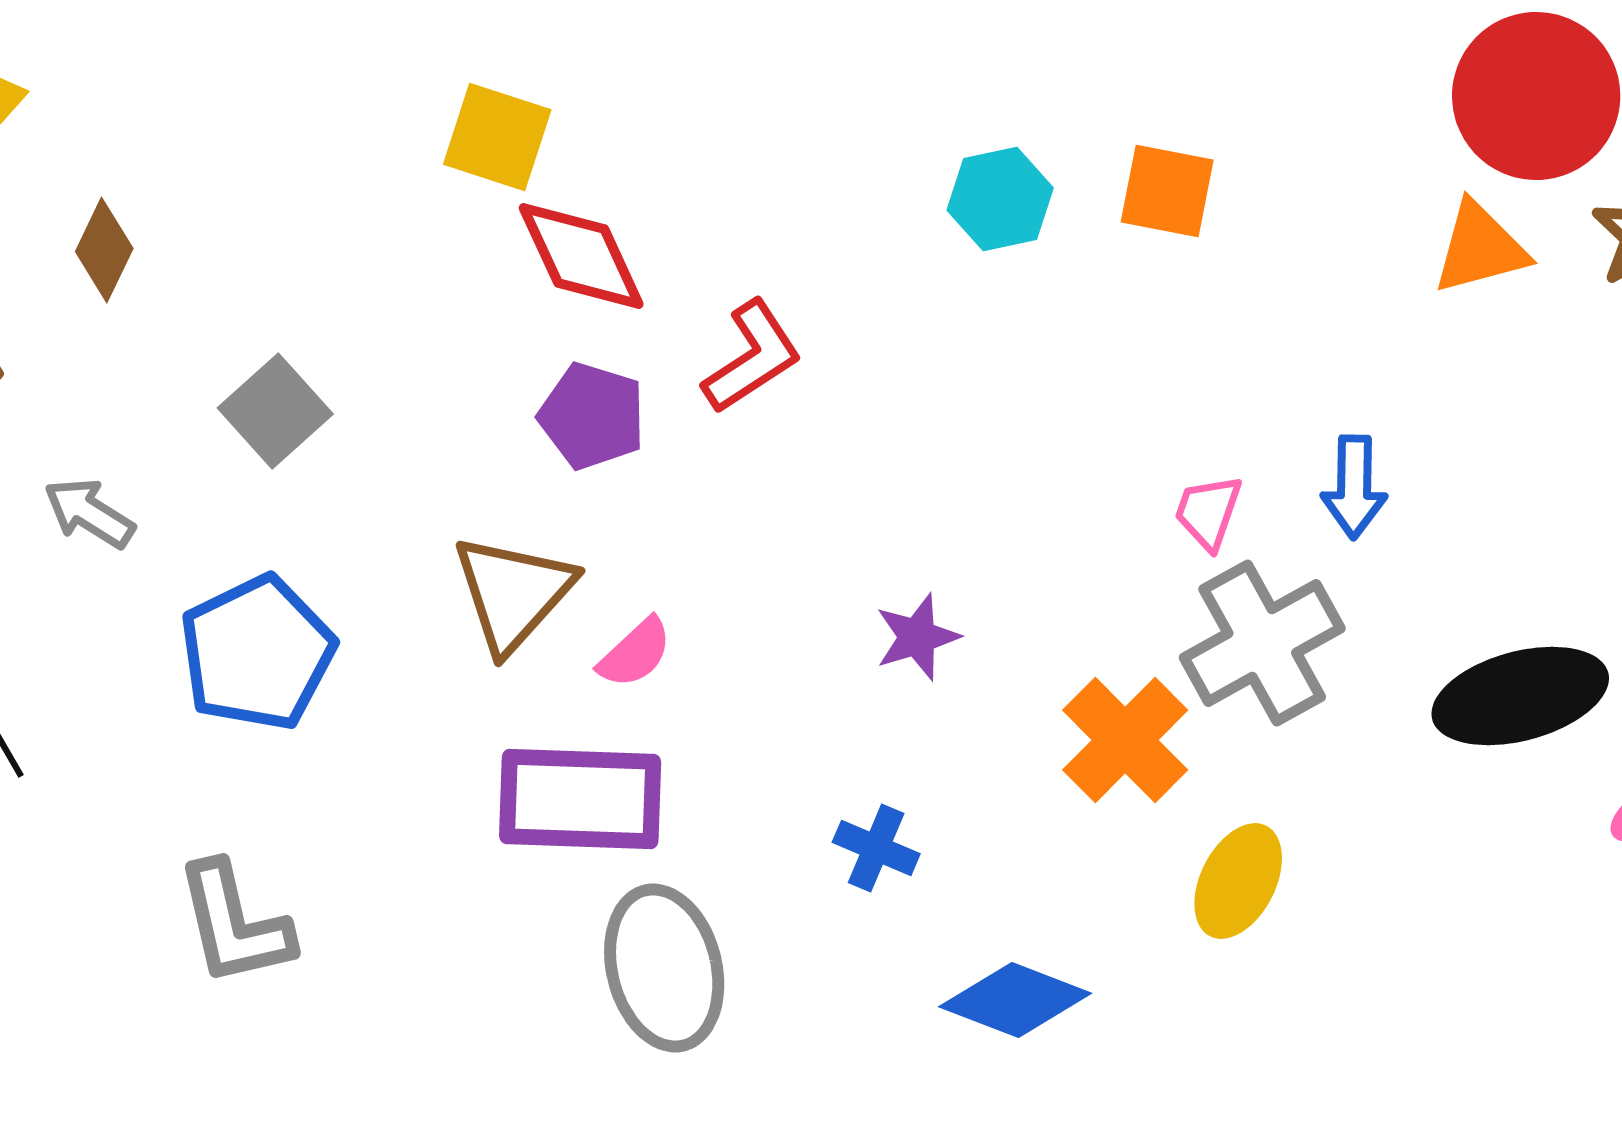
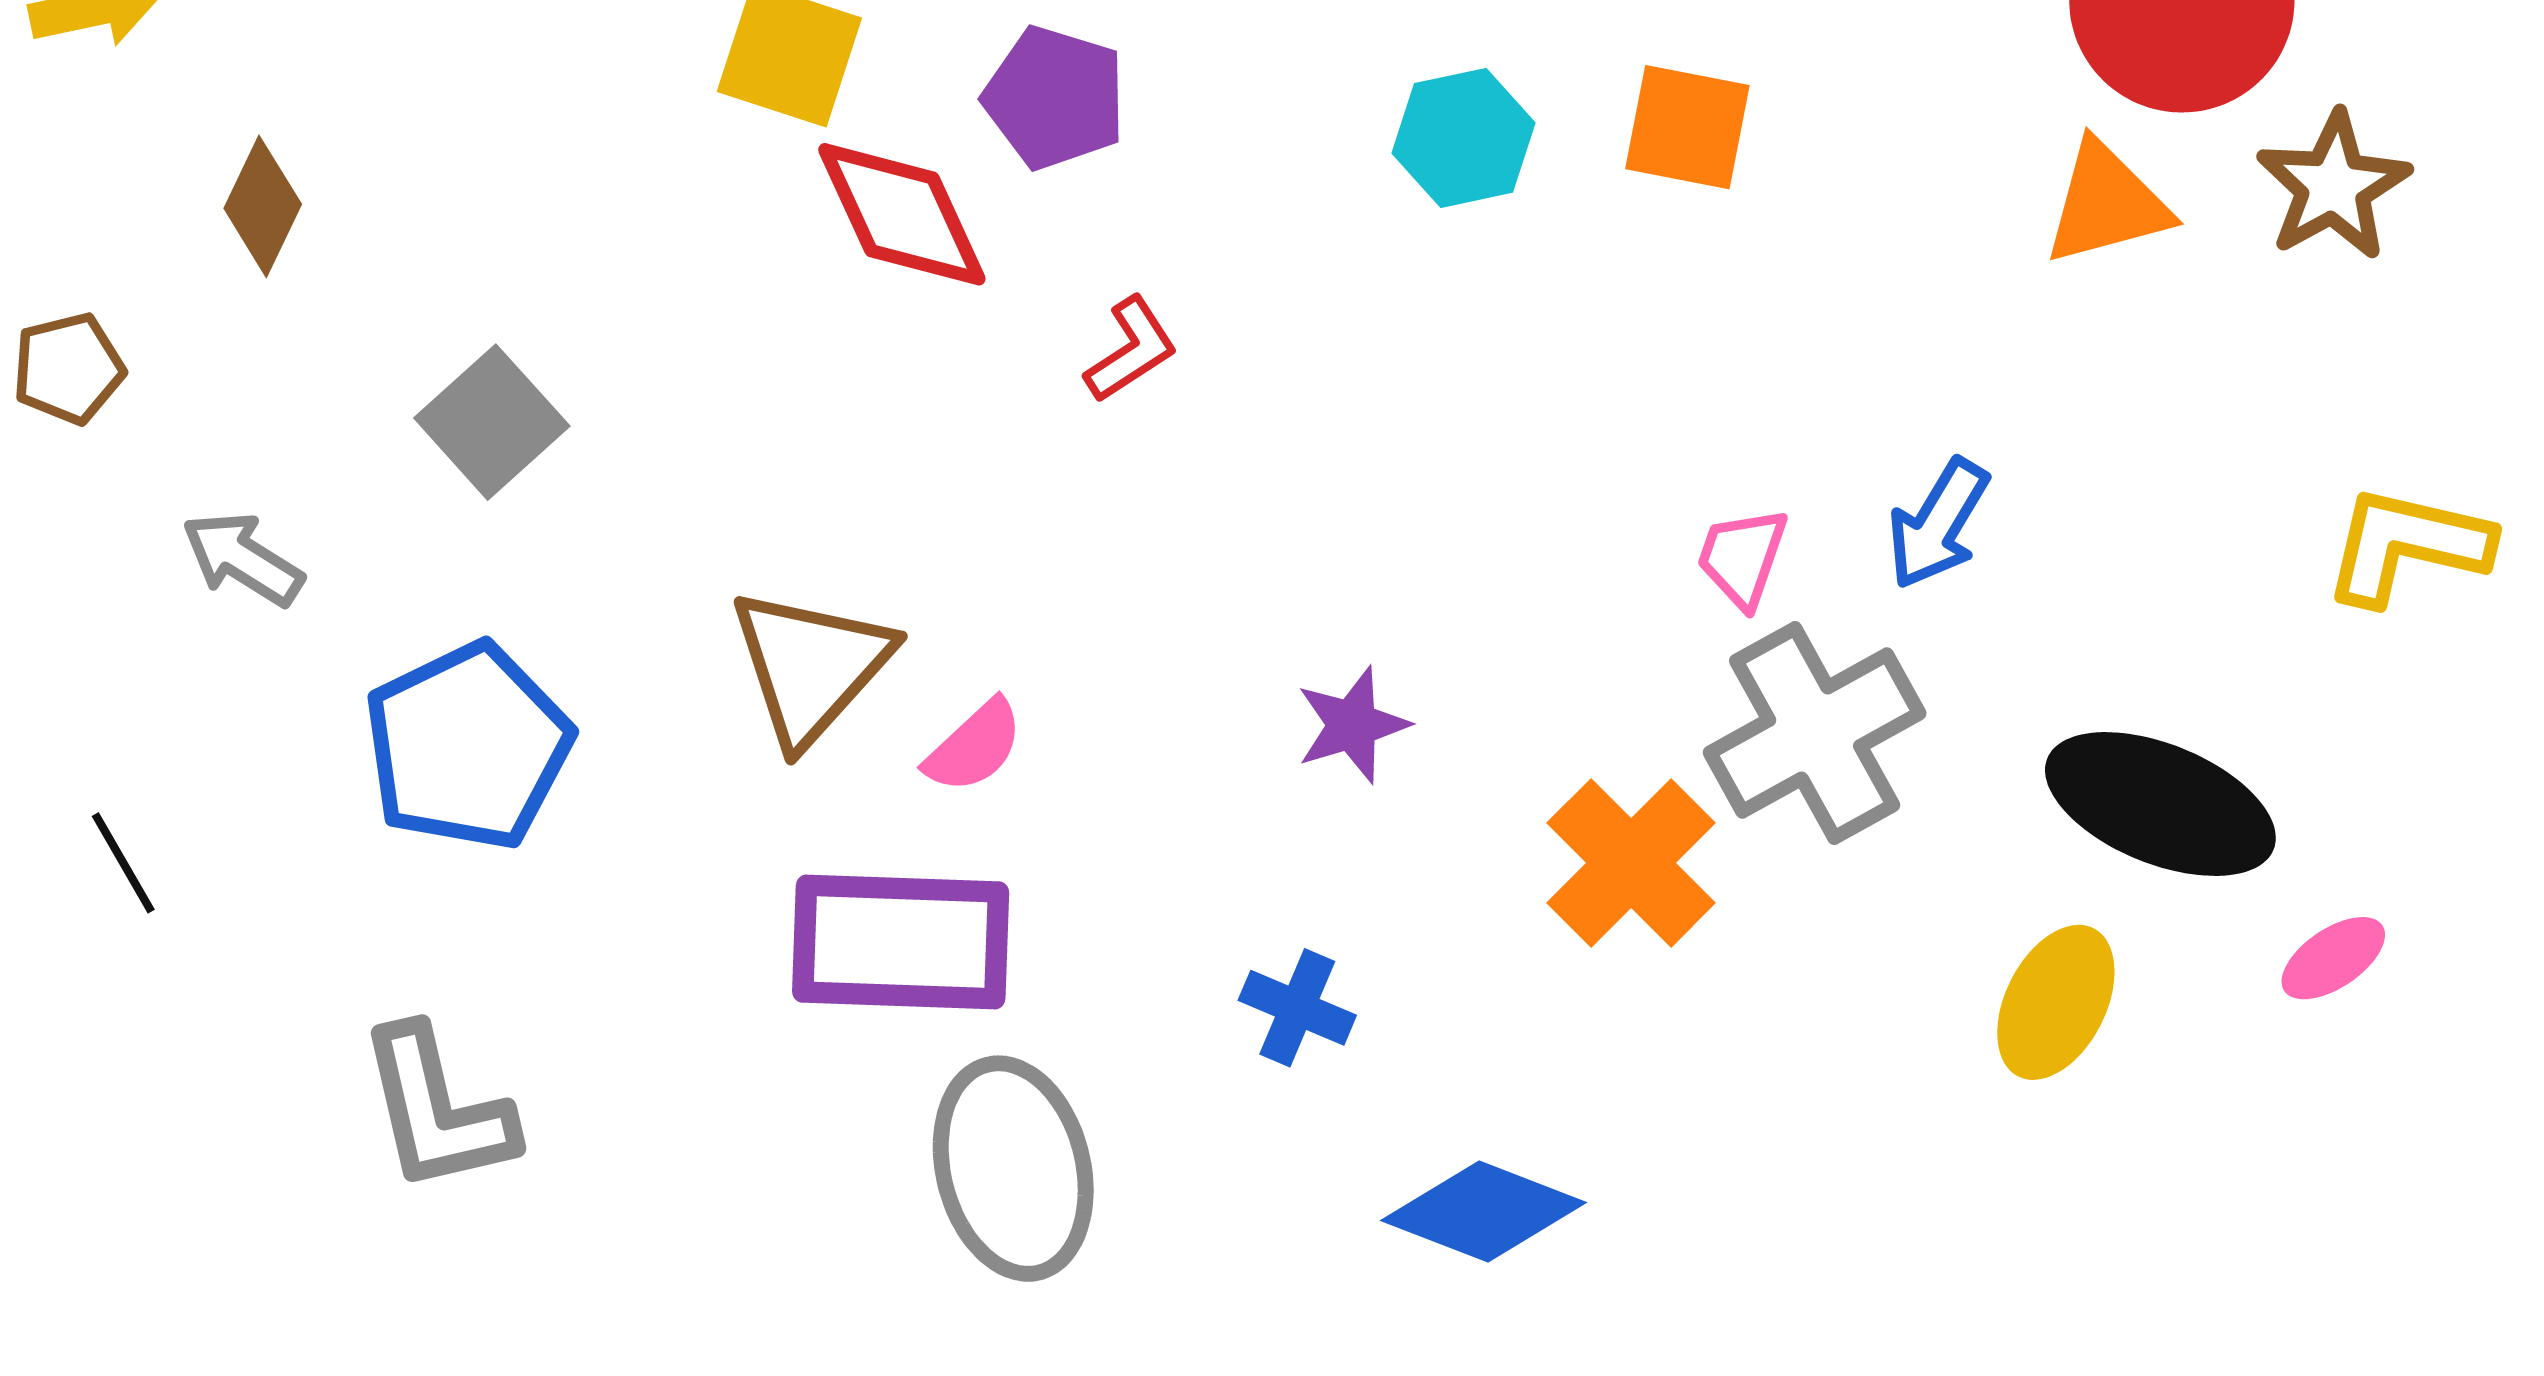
red L-shape: (752, 357) -> (1131, 350), size x0.7
purple pentagon: (592, 416) -> (1055, 98), moved
blue arrow: (1354, 487) -> (1938, 524), turned 30
black ellipse: (1520, 696) -> (2160, 804), turned 37
yellow ellipse: (1238, 881) -> (2056, 1002), moved

